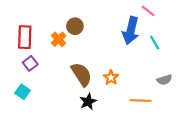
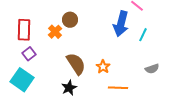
cyan line: (155, 43) -> (143, 35), turned 56
cyan square: (23, 92) -> (22, 80), size x1.6
orange line: (140, 100) -> (118, 88), moved
black star: (88, 102) -> (69, 88), moved

